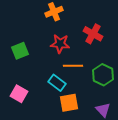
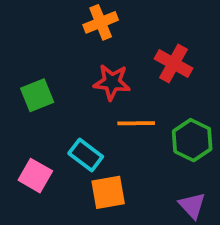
cyan rectangle: (57, 83) -> (86, 155), moved
orange square: (69, 103) -> (108, 192), moved

